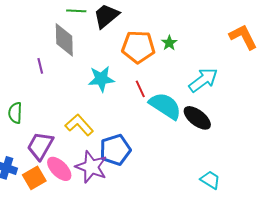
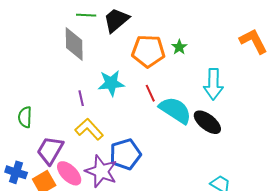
purple line: (40, 66) -> (81, 98), moved
cyan arrow: (203, 80) -> (213, 84), turned 128

